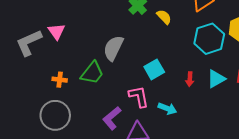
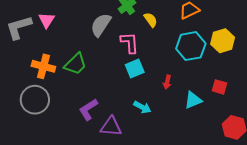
gray semicircle: (113, 48) -> (101, 25), moved
cyan triangle: (216, 79) -> (193, 100), moved
orange cross: (60, 80) -> (43, 66), size x1.6
pink L-shape: (139, 97) -> (130, 43), moved

